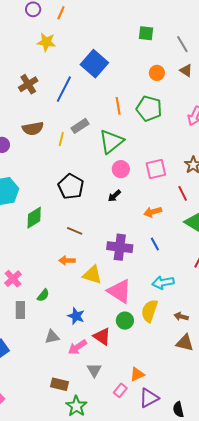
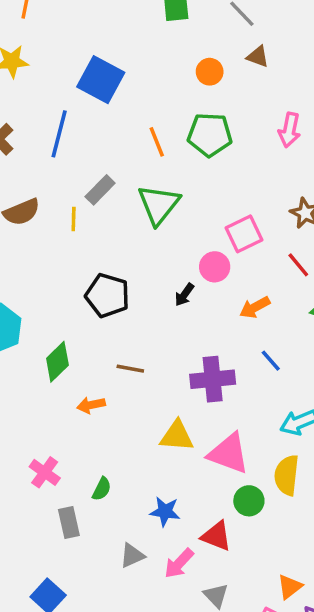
pink circle: (121, 169) -> (215, 267), moved
orange arrow: (67, 260) -> (91, 405), moved

